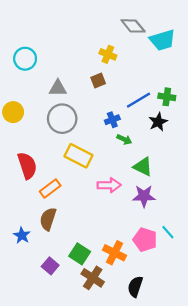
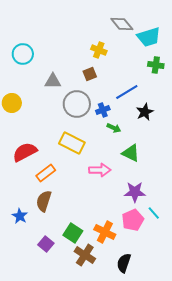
green cross: (167, 97) -> (156, 65), moved
gray circle: (62, 119) -> (77, 104), moved
red semicircle: (27, 166) -> (25, 152), turned -100
purple star: (144, 196) -> (135, 192), moved
pink pentagon: (145, 240) -> (133, 220), turned 30

